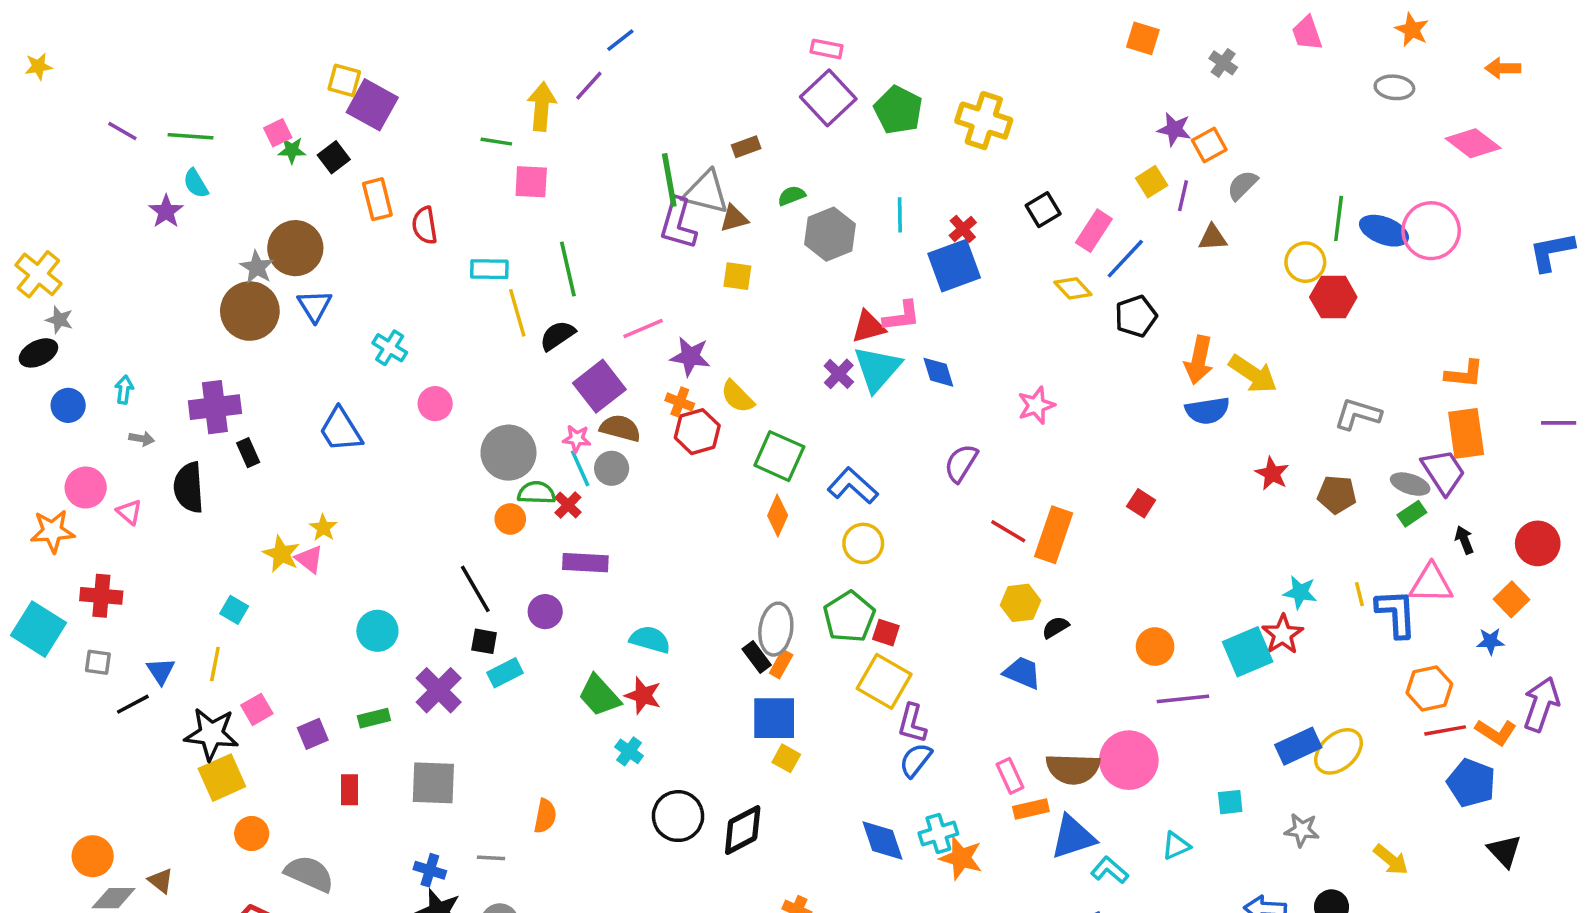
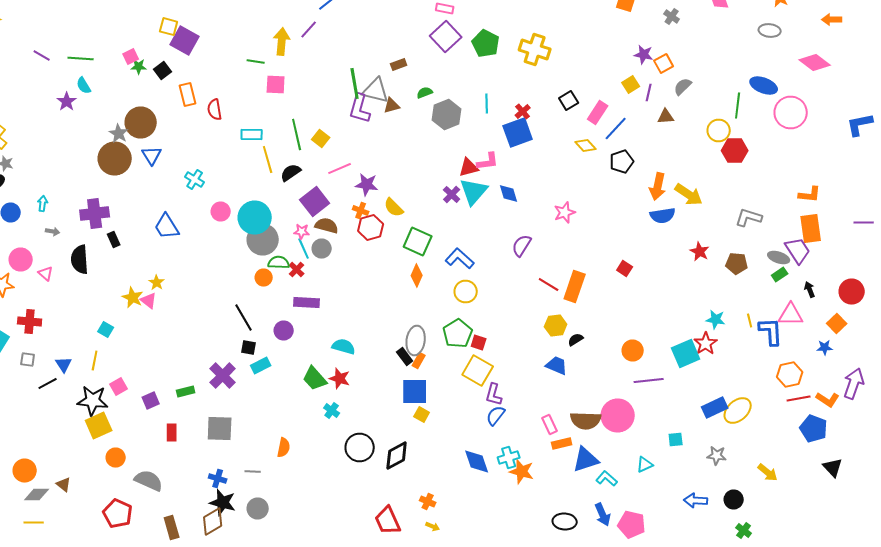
blue ellipse: (1384, 231) -> (764, 86), moved
yellow square: (737, 276) -> (321, 138), moved, turned 30
cyan circle: (377, 631) -> (255, 218), moved, size x1.4

